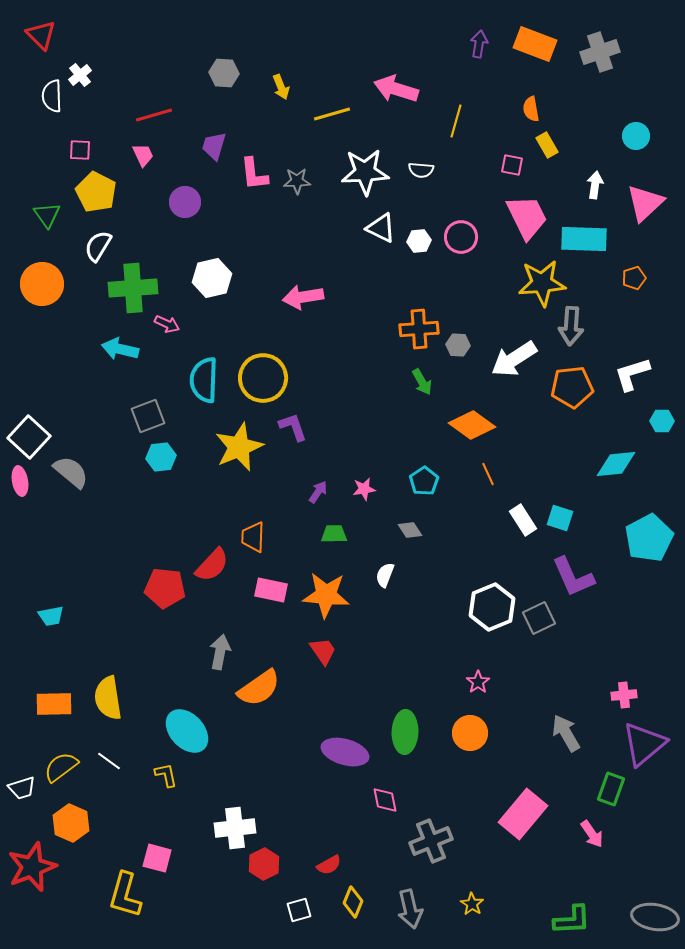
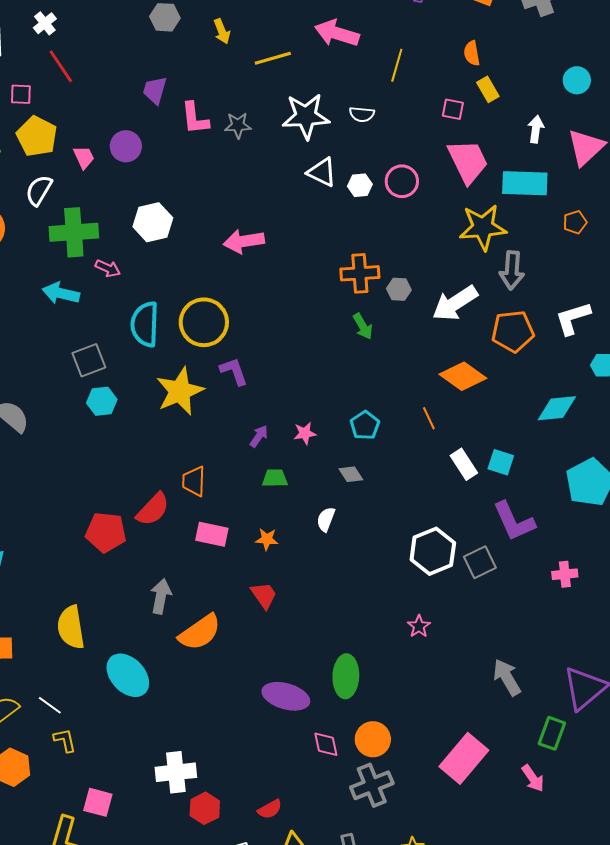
white cross: (80, 75) -> (45, 23), moved
red line: (154, 115) -> (61, 66), moved, turned 72
pink trapezoid: (143, 155) -> (84, 157), moved
orange diamond: (472, 425) -> (463, 376), moved
orange star: (326, 595) -> (267, 539), size x0.5
pink cross: (624, 695) -> (565, 574), moved
yellow semicircle: (108, 698) -> (71, 627), moved
orange circle: (470, 733) -> (373, 739), moved
yellow L-shape: (166, 775) -> (65, 740), moved

